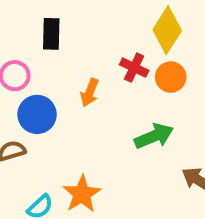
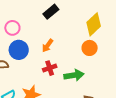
black rectangle: (51, 34) -> (51, 12), moved, turned 35
red cross: (134, 68) -> (50, 68), moved, turned 32

